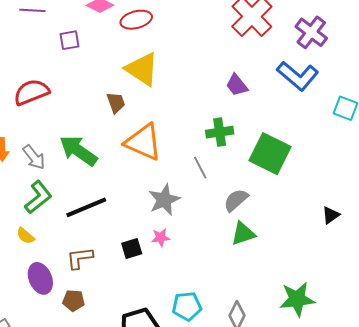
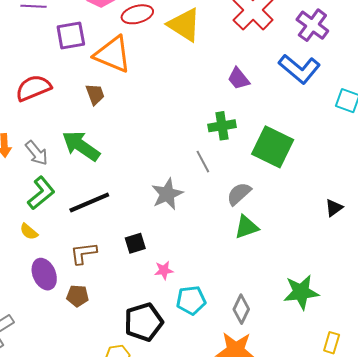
purple square: (69, 40) -> (71, 35), size x1.4
yellow triangle: (142, 69) -> (184, 25), moved
brown trapezoid: (116, 103) -> (95, 94), moved
orange triangle: (143, 142) -> (113, 54), moved
pink star: (161, 238) -> (164, 270), moved

